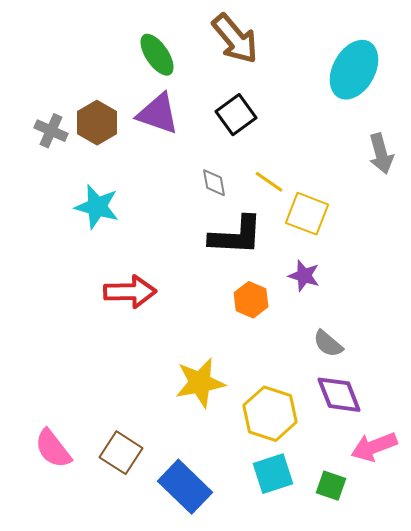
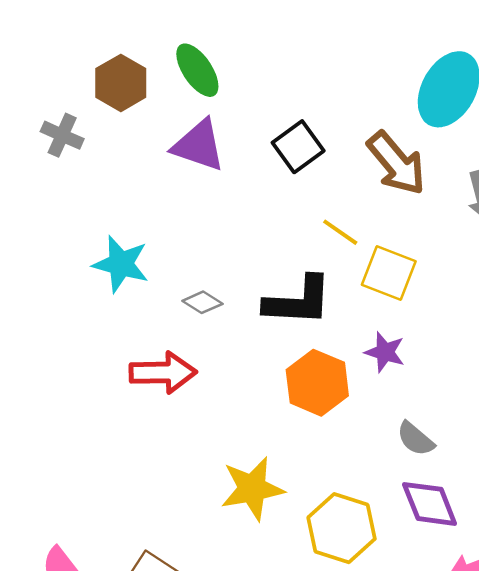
brown arrow: (235, 39) -> (396, 163), moved
brown hexagon: (97, 123) -> (121, 83), moved
gray cross: (51, 131) -> (62, 135), moved
gray diamond: (214, 183) -> (202, 302), moved, turned -48
orange hexagon: (251, 300) -> (317, 383), size x1.4

